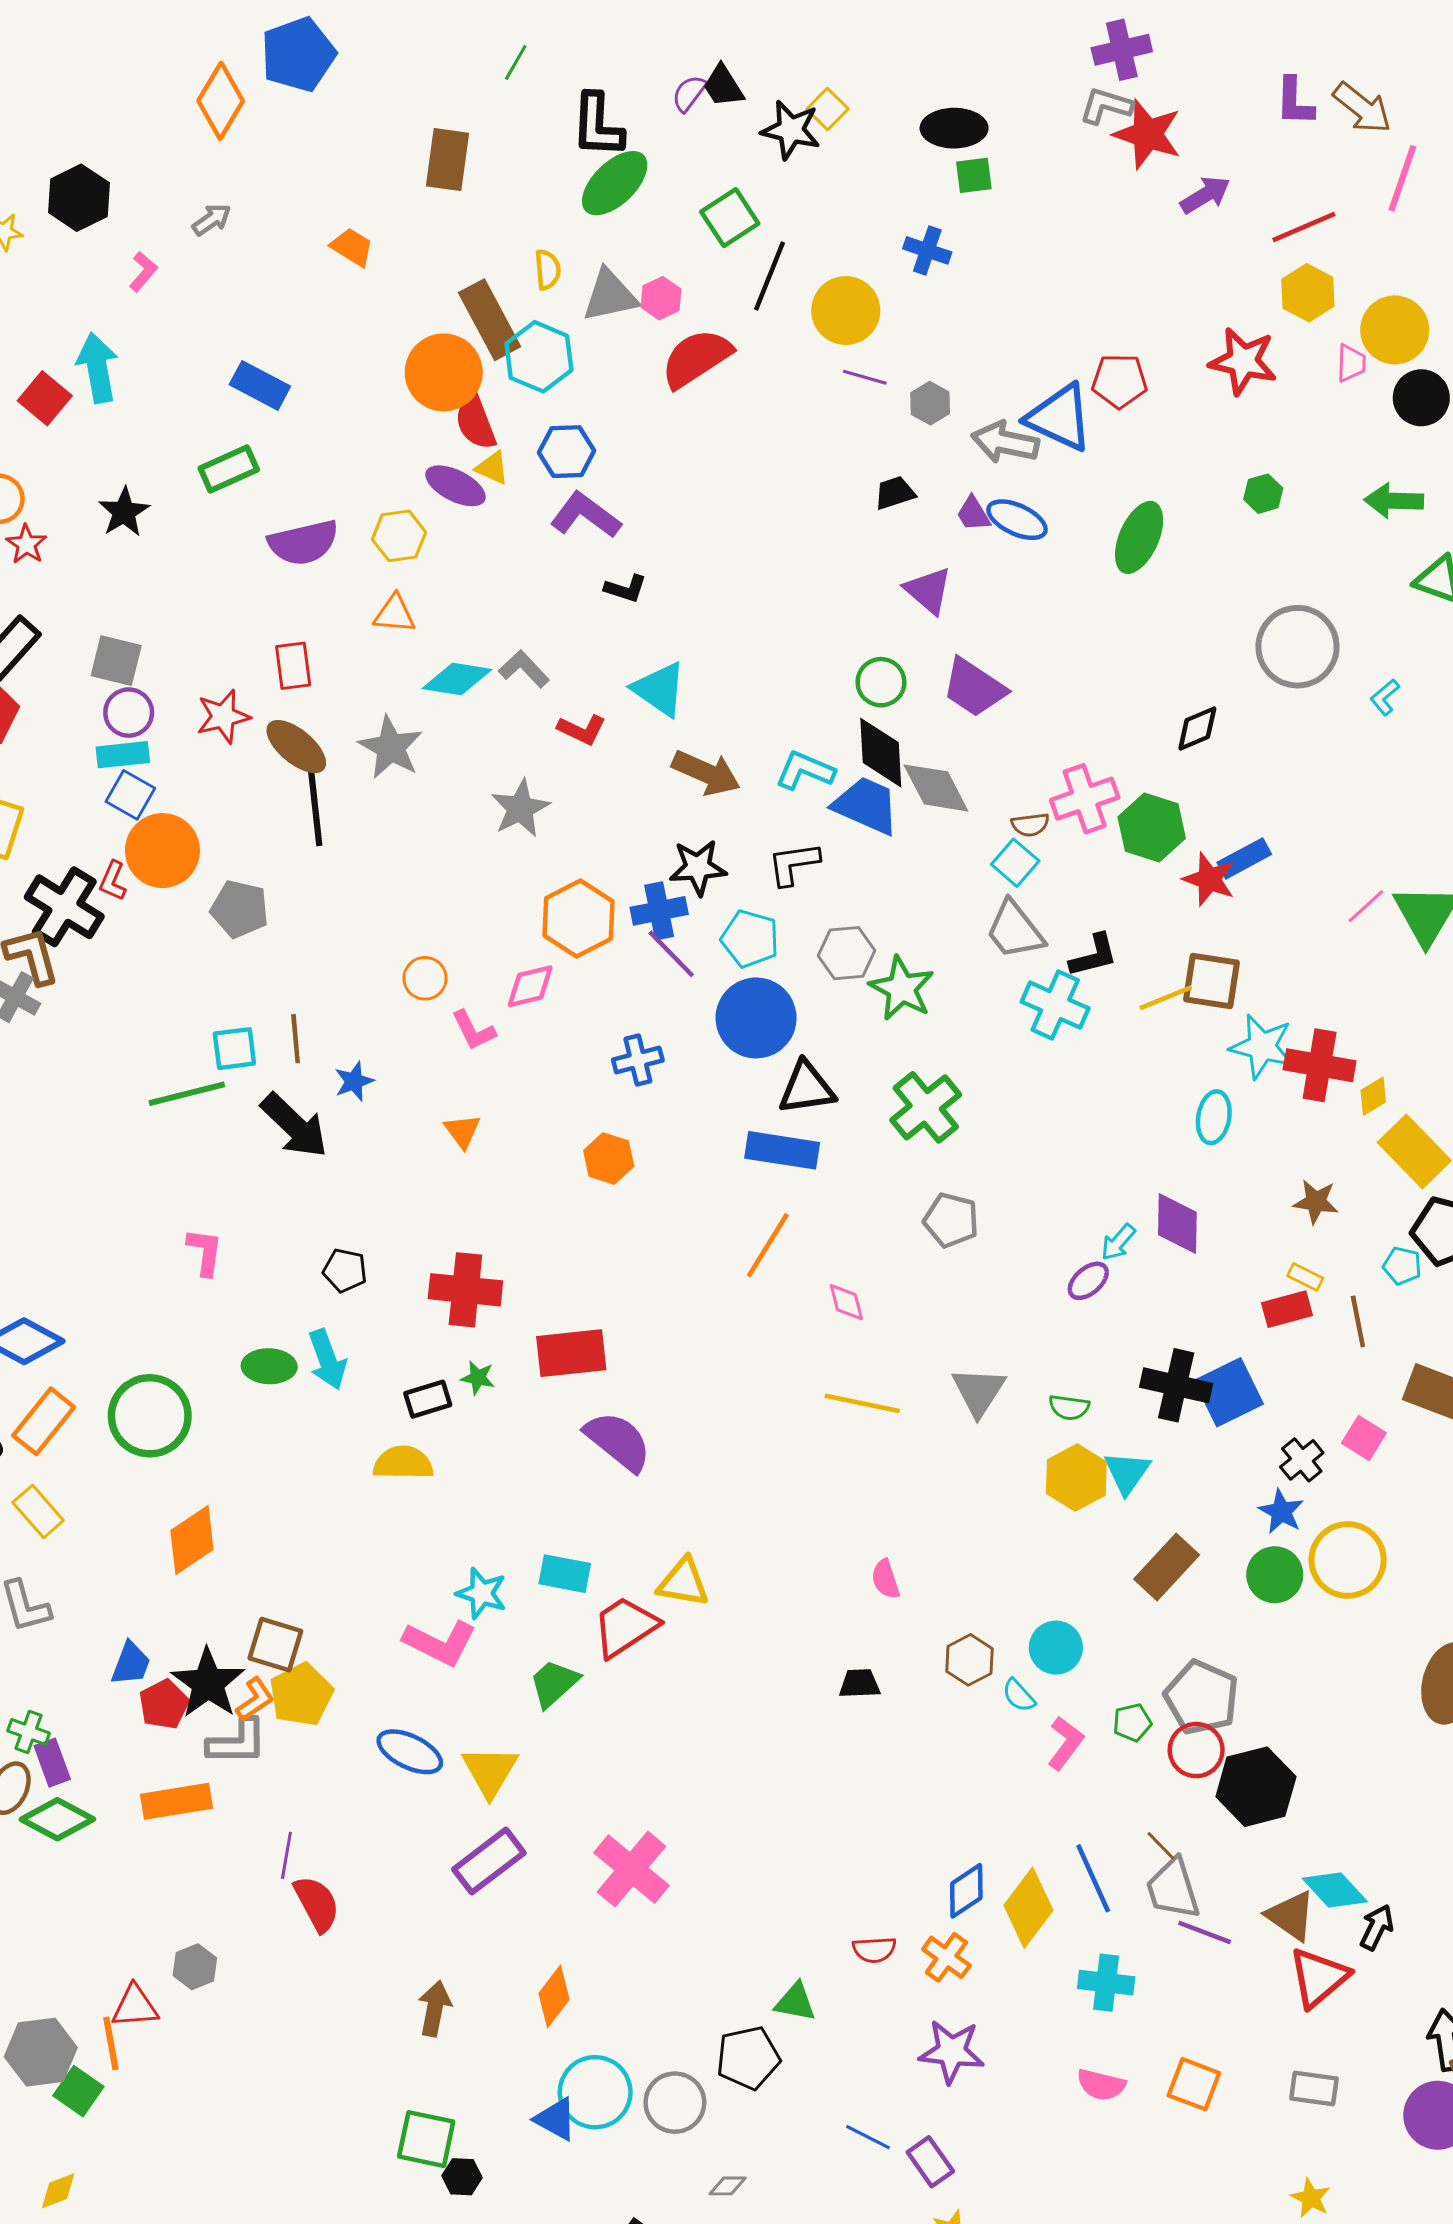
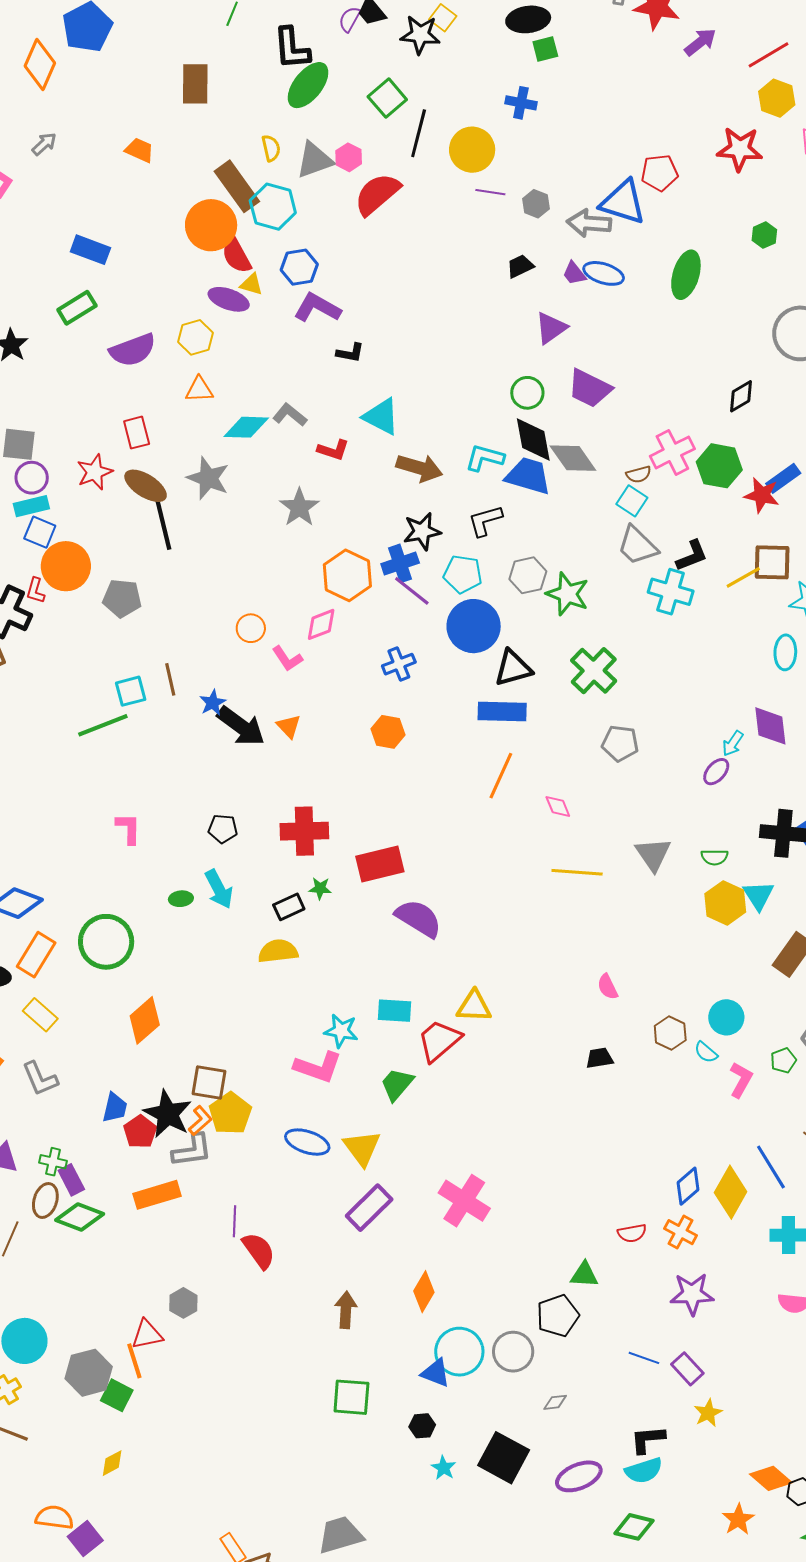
purple triangle: (928, 590) -> (551, 328), turned 51
black arrow: (294, 1126) -> (241, 726), moved
green ellipse: (269, 1366) -> (181, 899), size x0.7
black hexagon: (462, 2177) -> (422, 1426), moved

